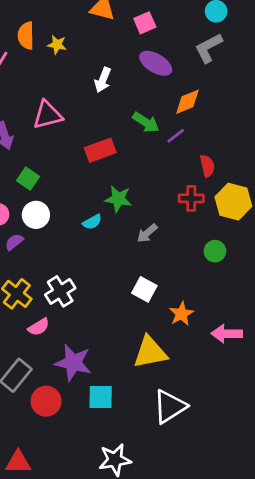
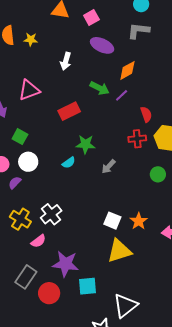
gray L-shape: (209, 48) -> (138, 31), turned 40
white square: (144, 289) -> (112, 221), moved
white triangle: (170, 407) -> (125, 306), moved

